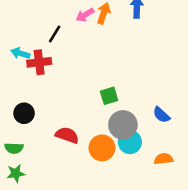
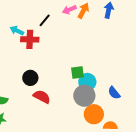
black circle: (24, 113) -> (30, 78), moved
cyan circle: (130, 142) -> (87, 82), moved
orange circle: (102, 148) -> (94, 114), moved

